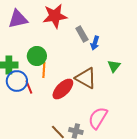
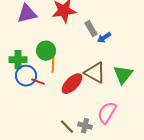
blue arrow: (95, 43) -> (104, 38), turned 40
green triangle: (114, 66) -> (123, 75), moved, size x1.5
red line: (29, 87) -> (38, 82), turned -48

